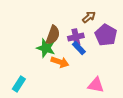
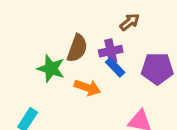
purple pentagon: (106, 35) -> (157, 69), moved, turned -30
green star: (46, 48) -> (51, 69), moved

